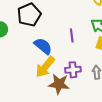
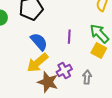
purple cross: (73, 70) -> (64, 71), turned -35

